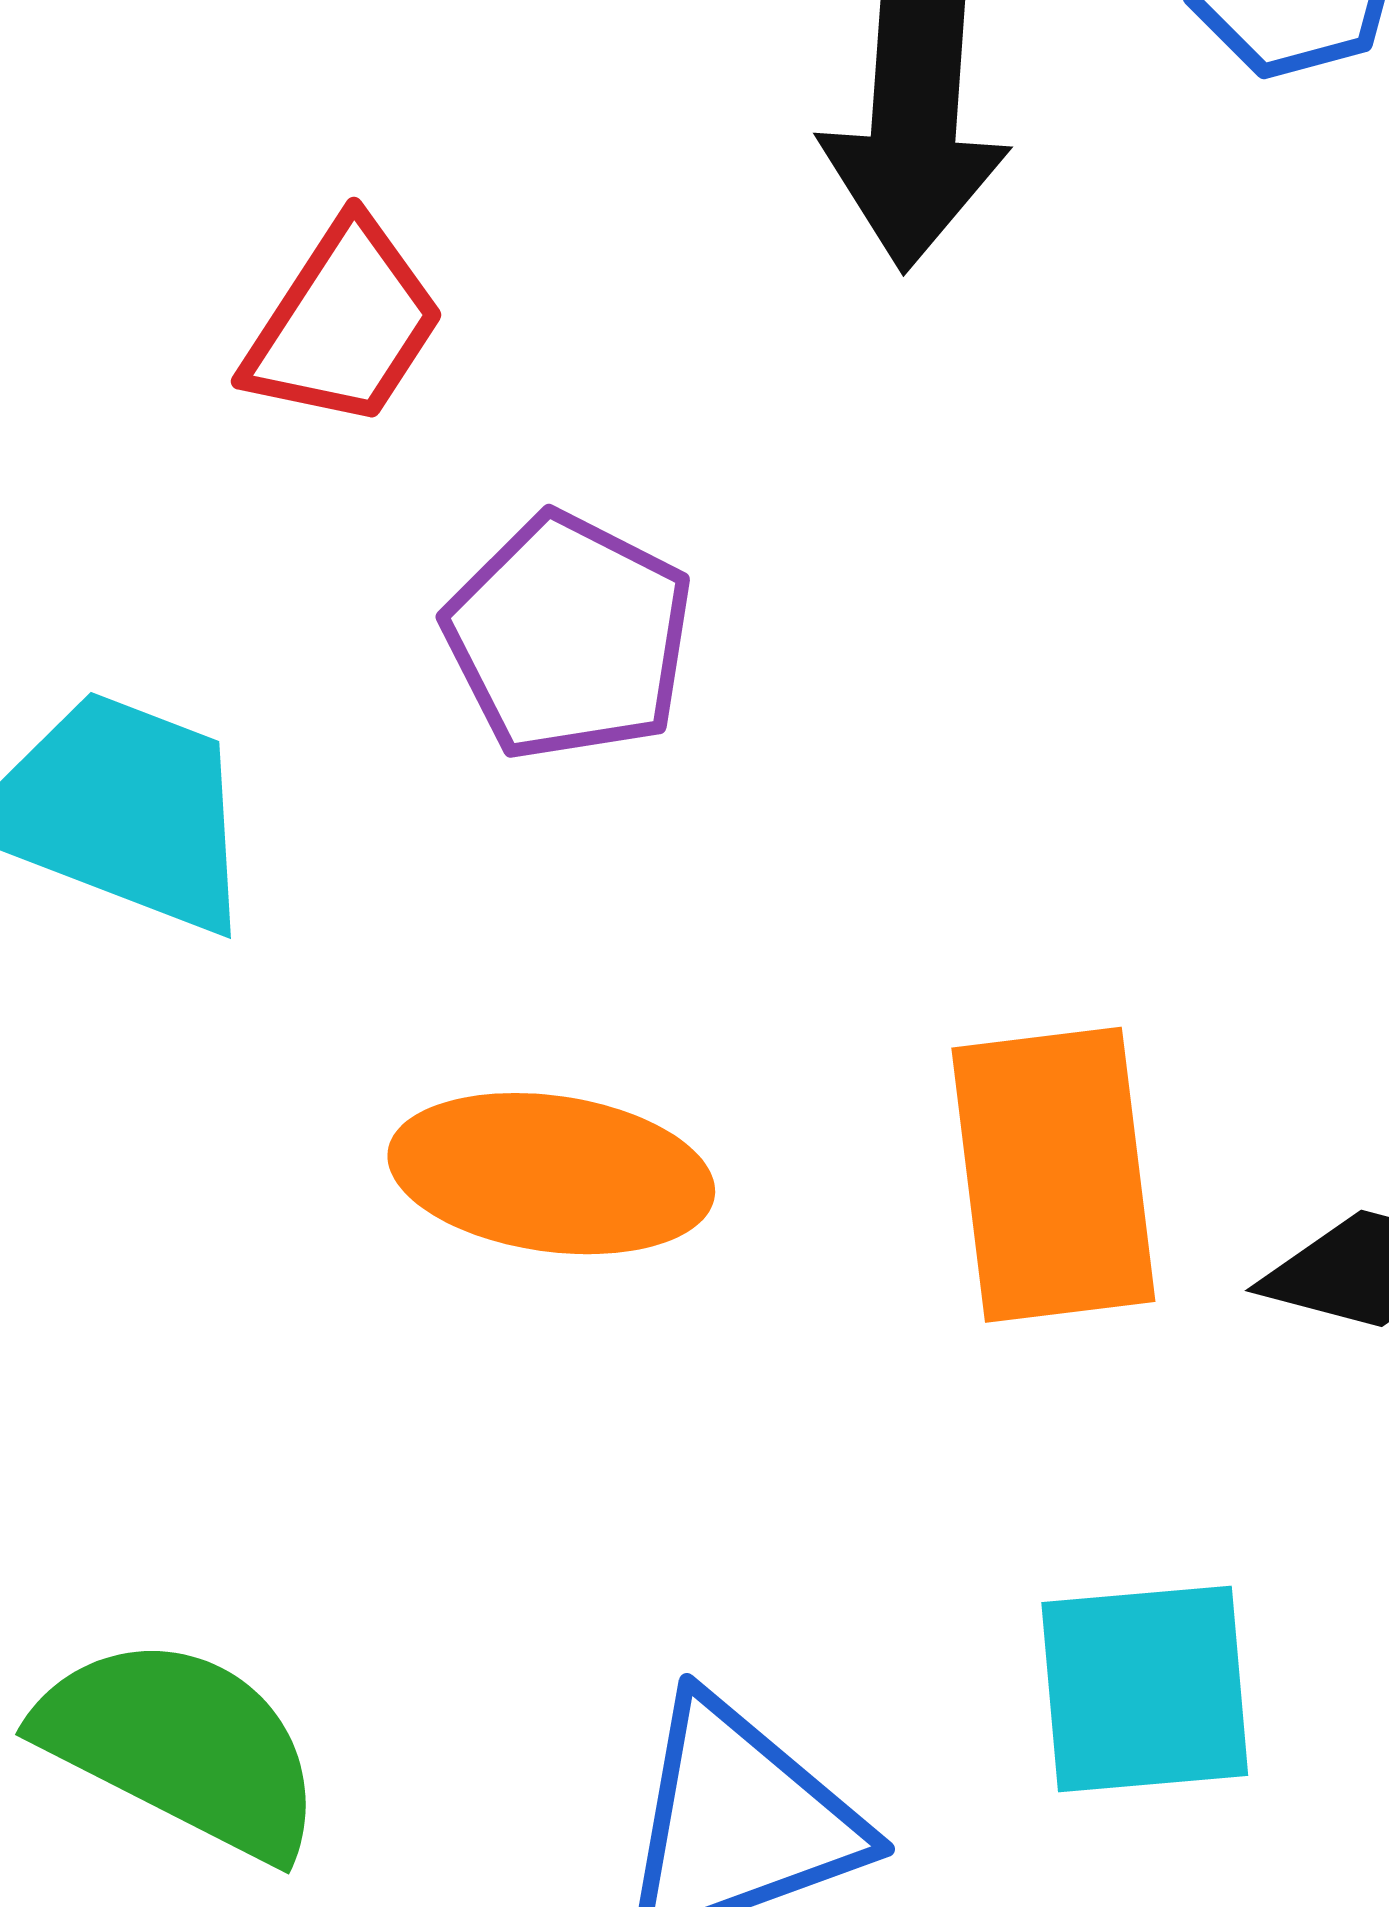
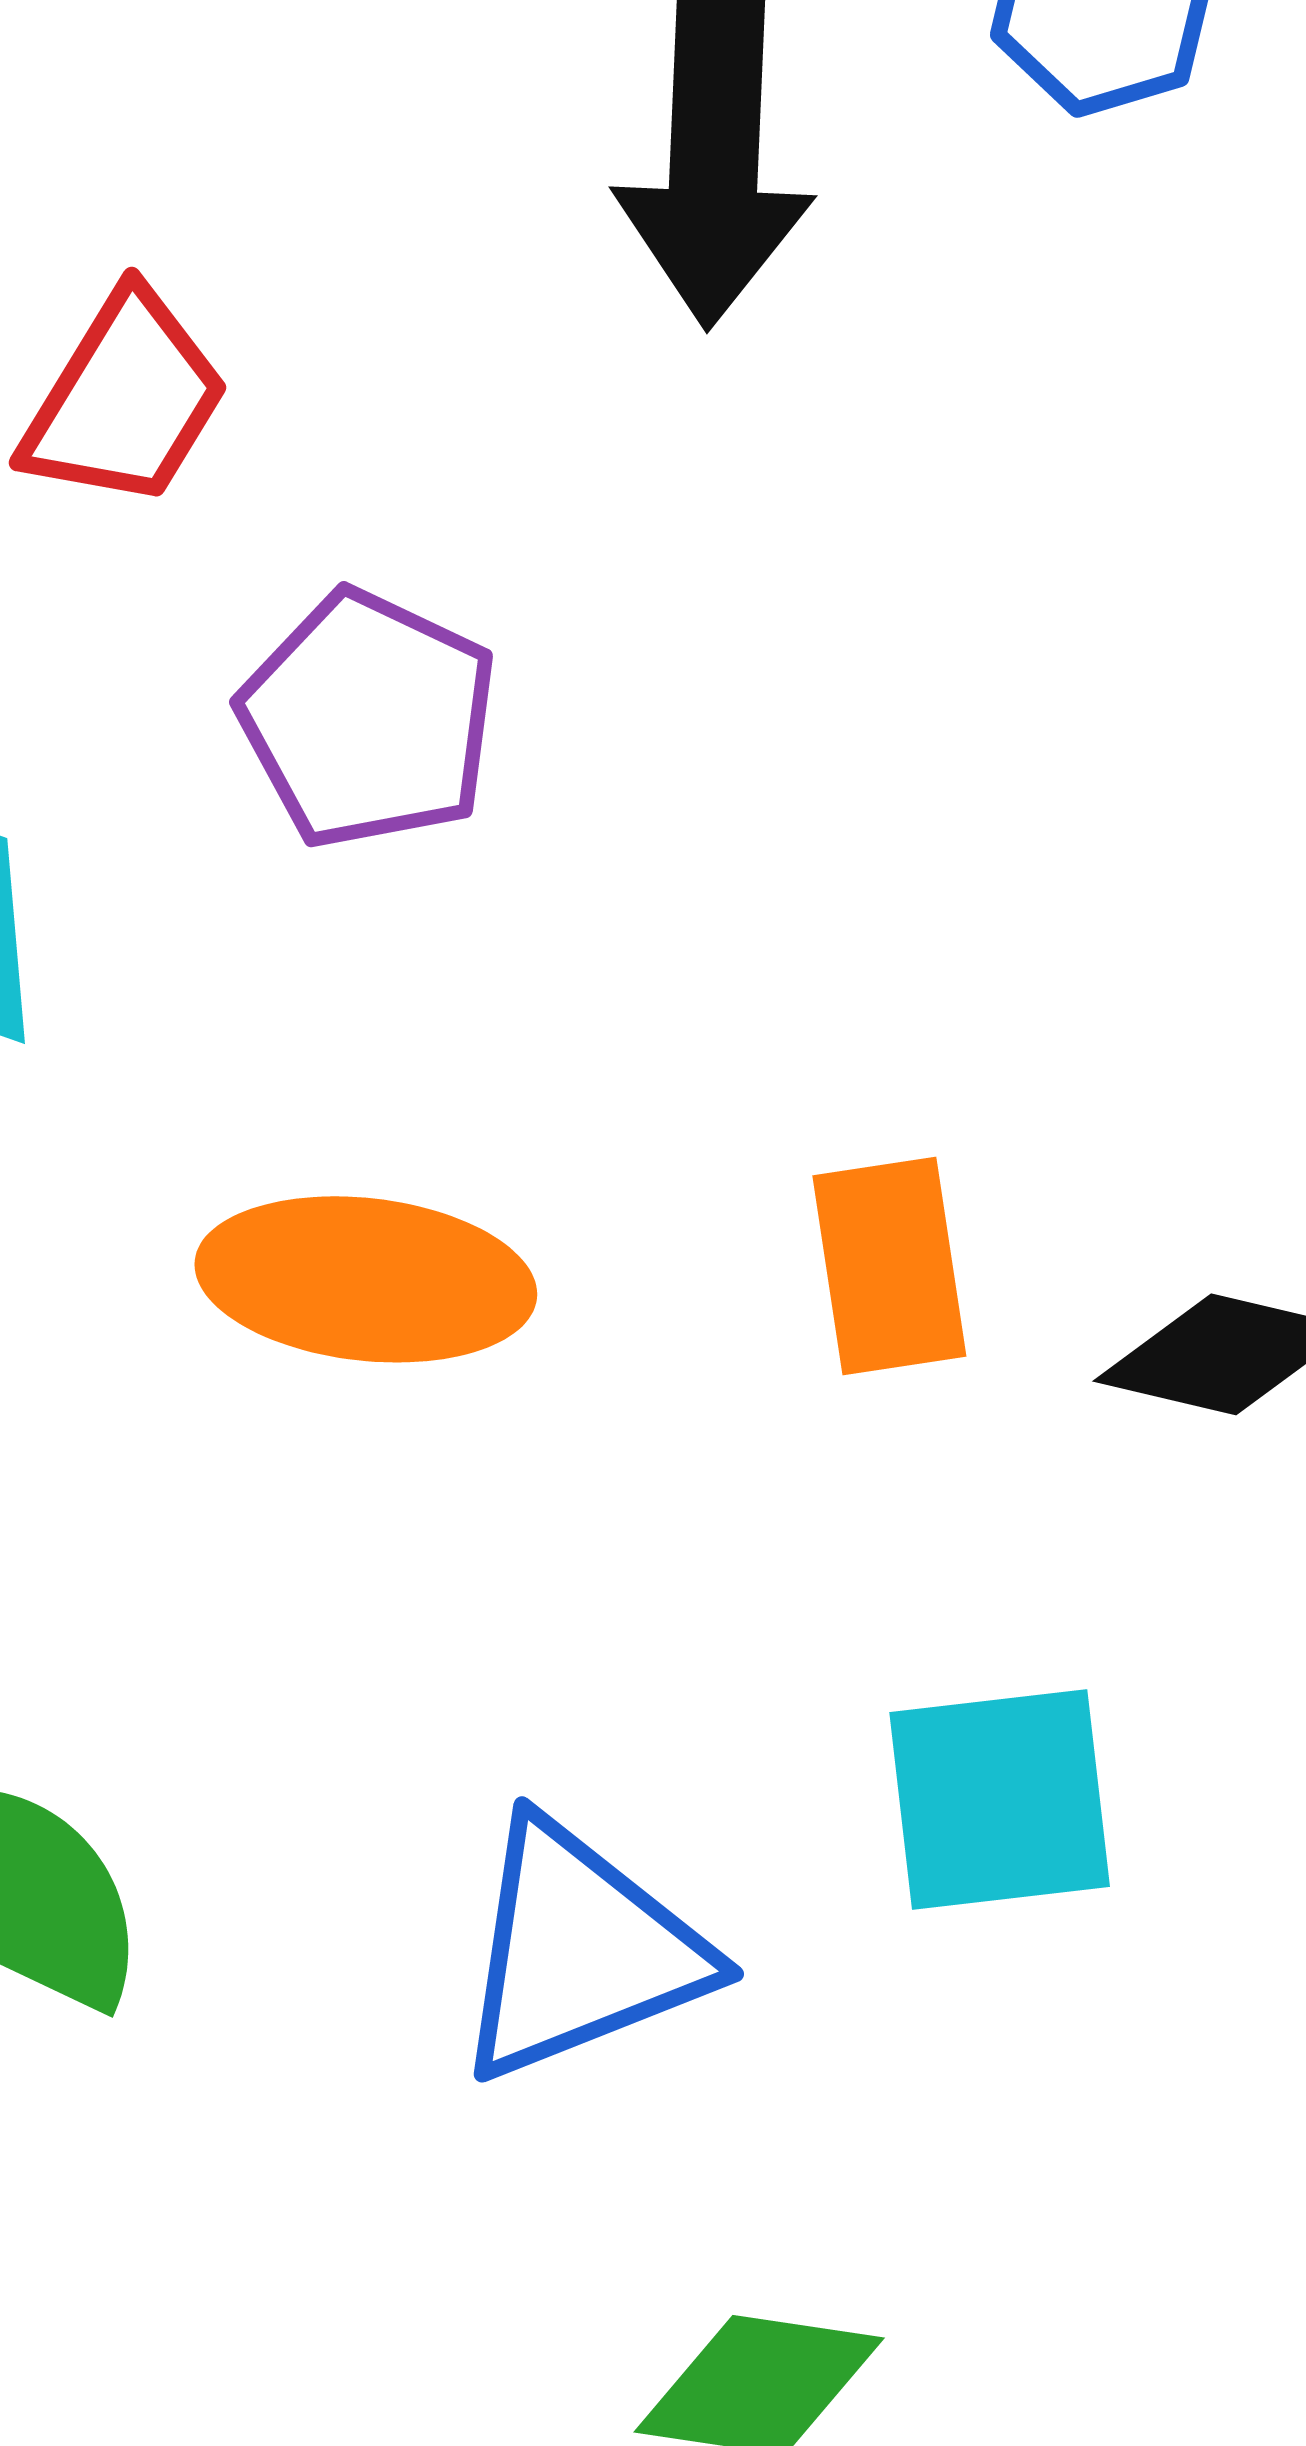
orange rectangle: (1053, 1175) -> (889, 1266), size x0.7

